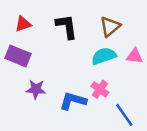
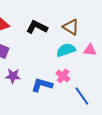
black L-shape: (67, 27) -> (37, 27), turned -55
brown triangle: (110, 27) -> (71, 27), turned -48

